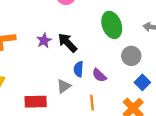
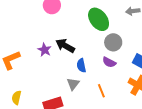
gray circle: (131, 56) -> (113, 42), moved
purple semicircle: (99, 75) -> (109, 62), moved

